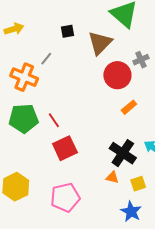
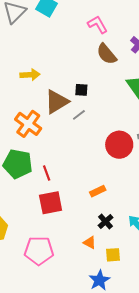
brown triangle: (100, 43) -> (57, 102), moved
gray line: (46, 59) -> (79, 115), moved
orange rectangle: (129, 107) -> (98, 191), moved
black cross: (123, 153) -> (106, 222), size x0.6

